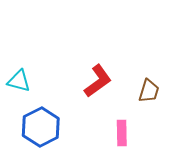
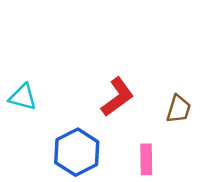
blue hexagon: (41, 127) -> (77, 152), moved

